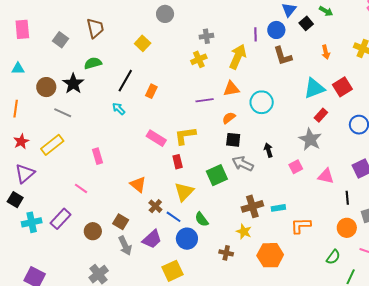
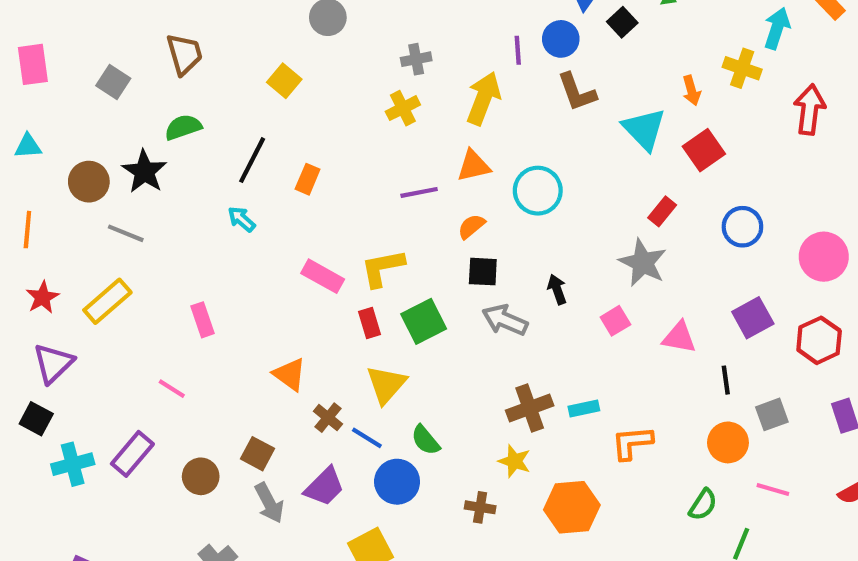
orange arrow: (326, 52) -> (691, 90), moved
cyan triangle: (314, 88) -> (644, 129), moved, turned -50
green square: (217, 175) -> (424, 321), moved

